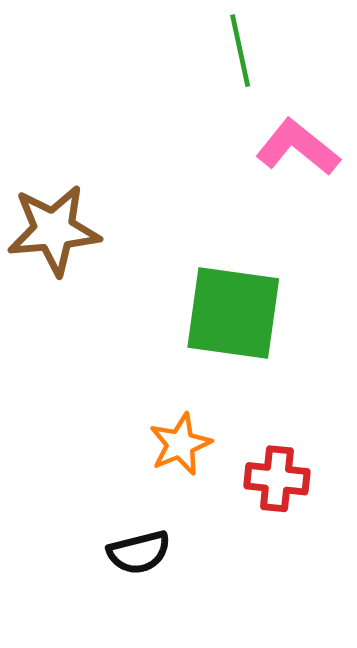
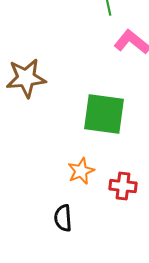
black semicircle: (139, 552) -> (63, 218), turned 100

